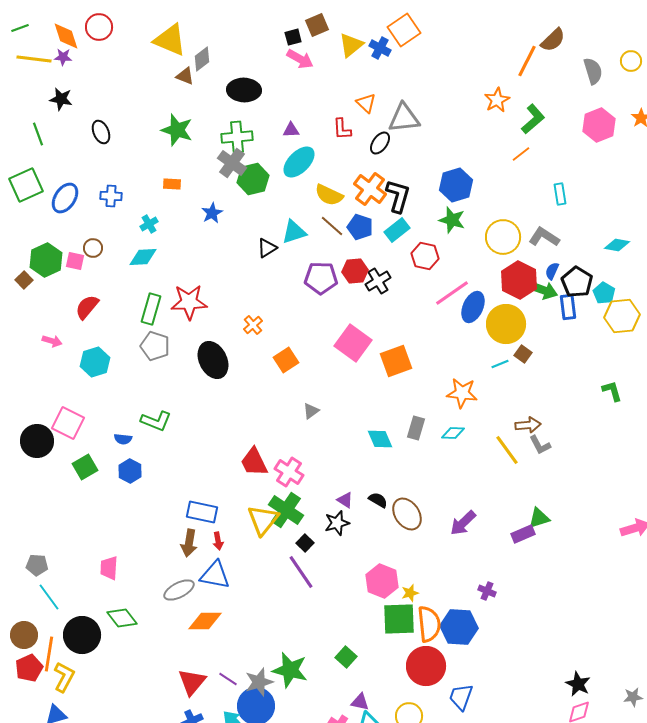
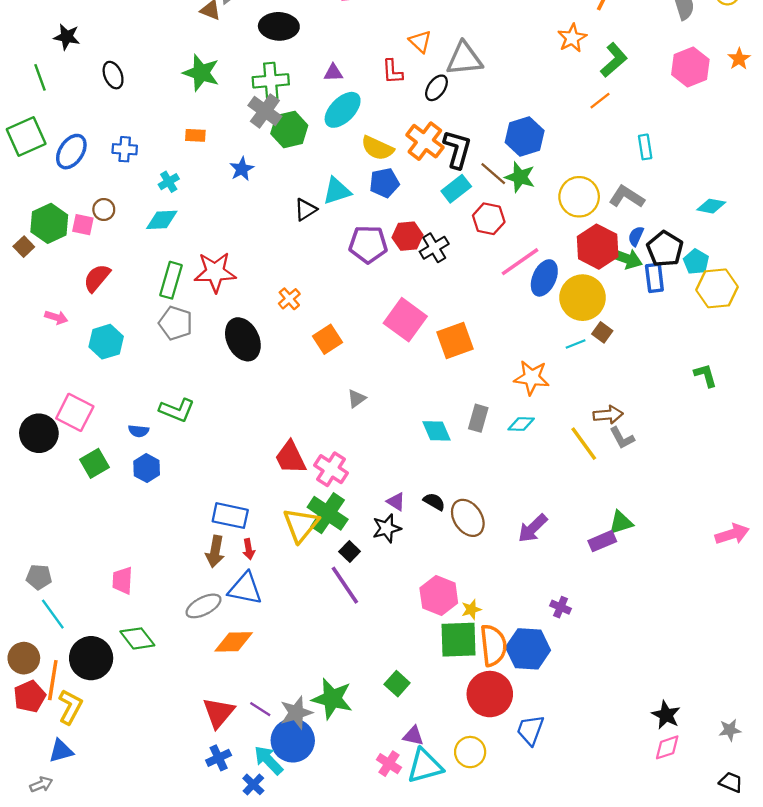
brown line: (332, 226) -> (493, 174), moved
blue pentagon: (360, 227) -> (384, 183), moved, turned -30

